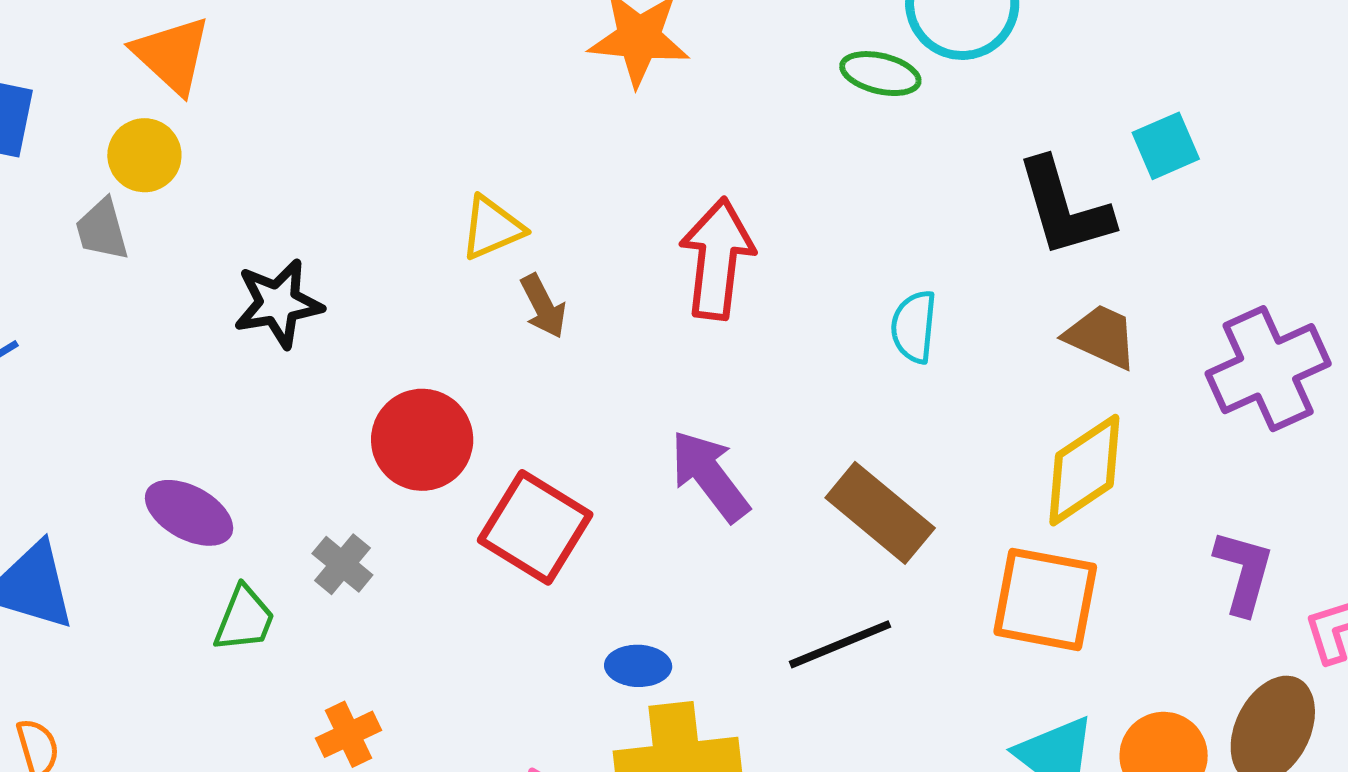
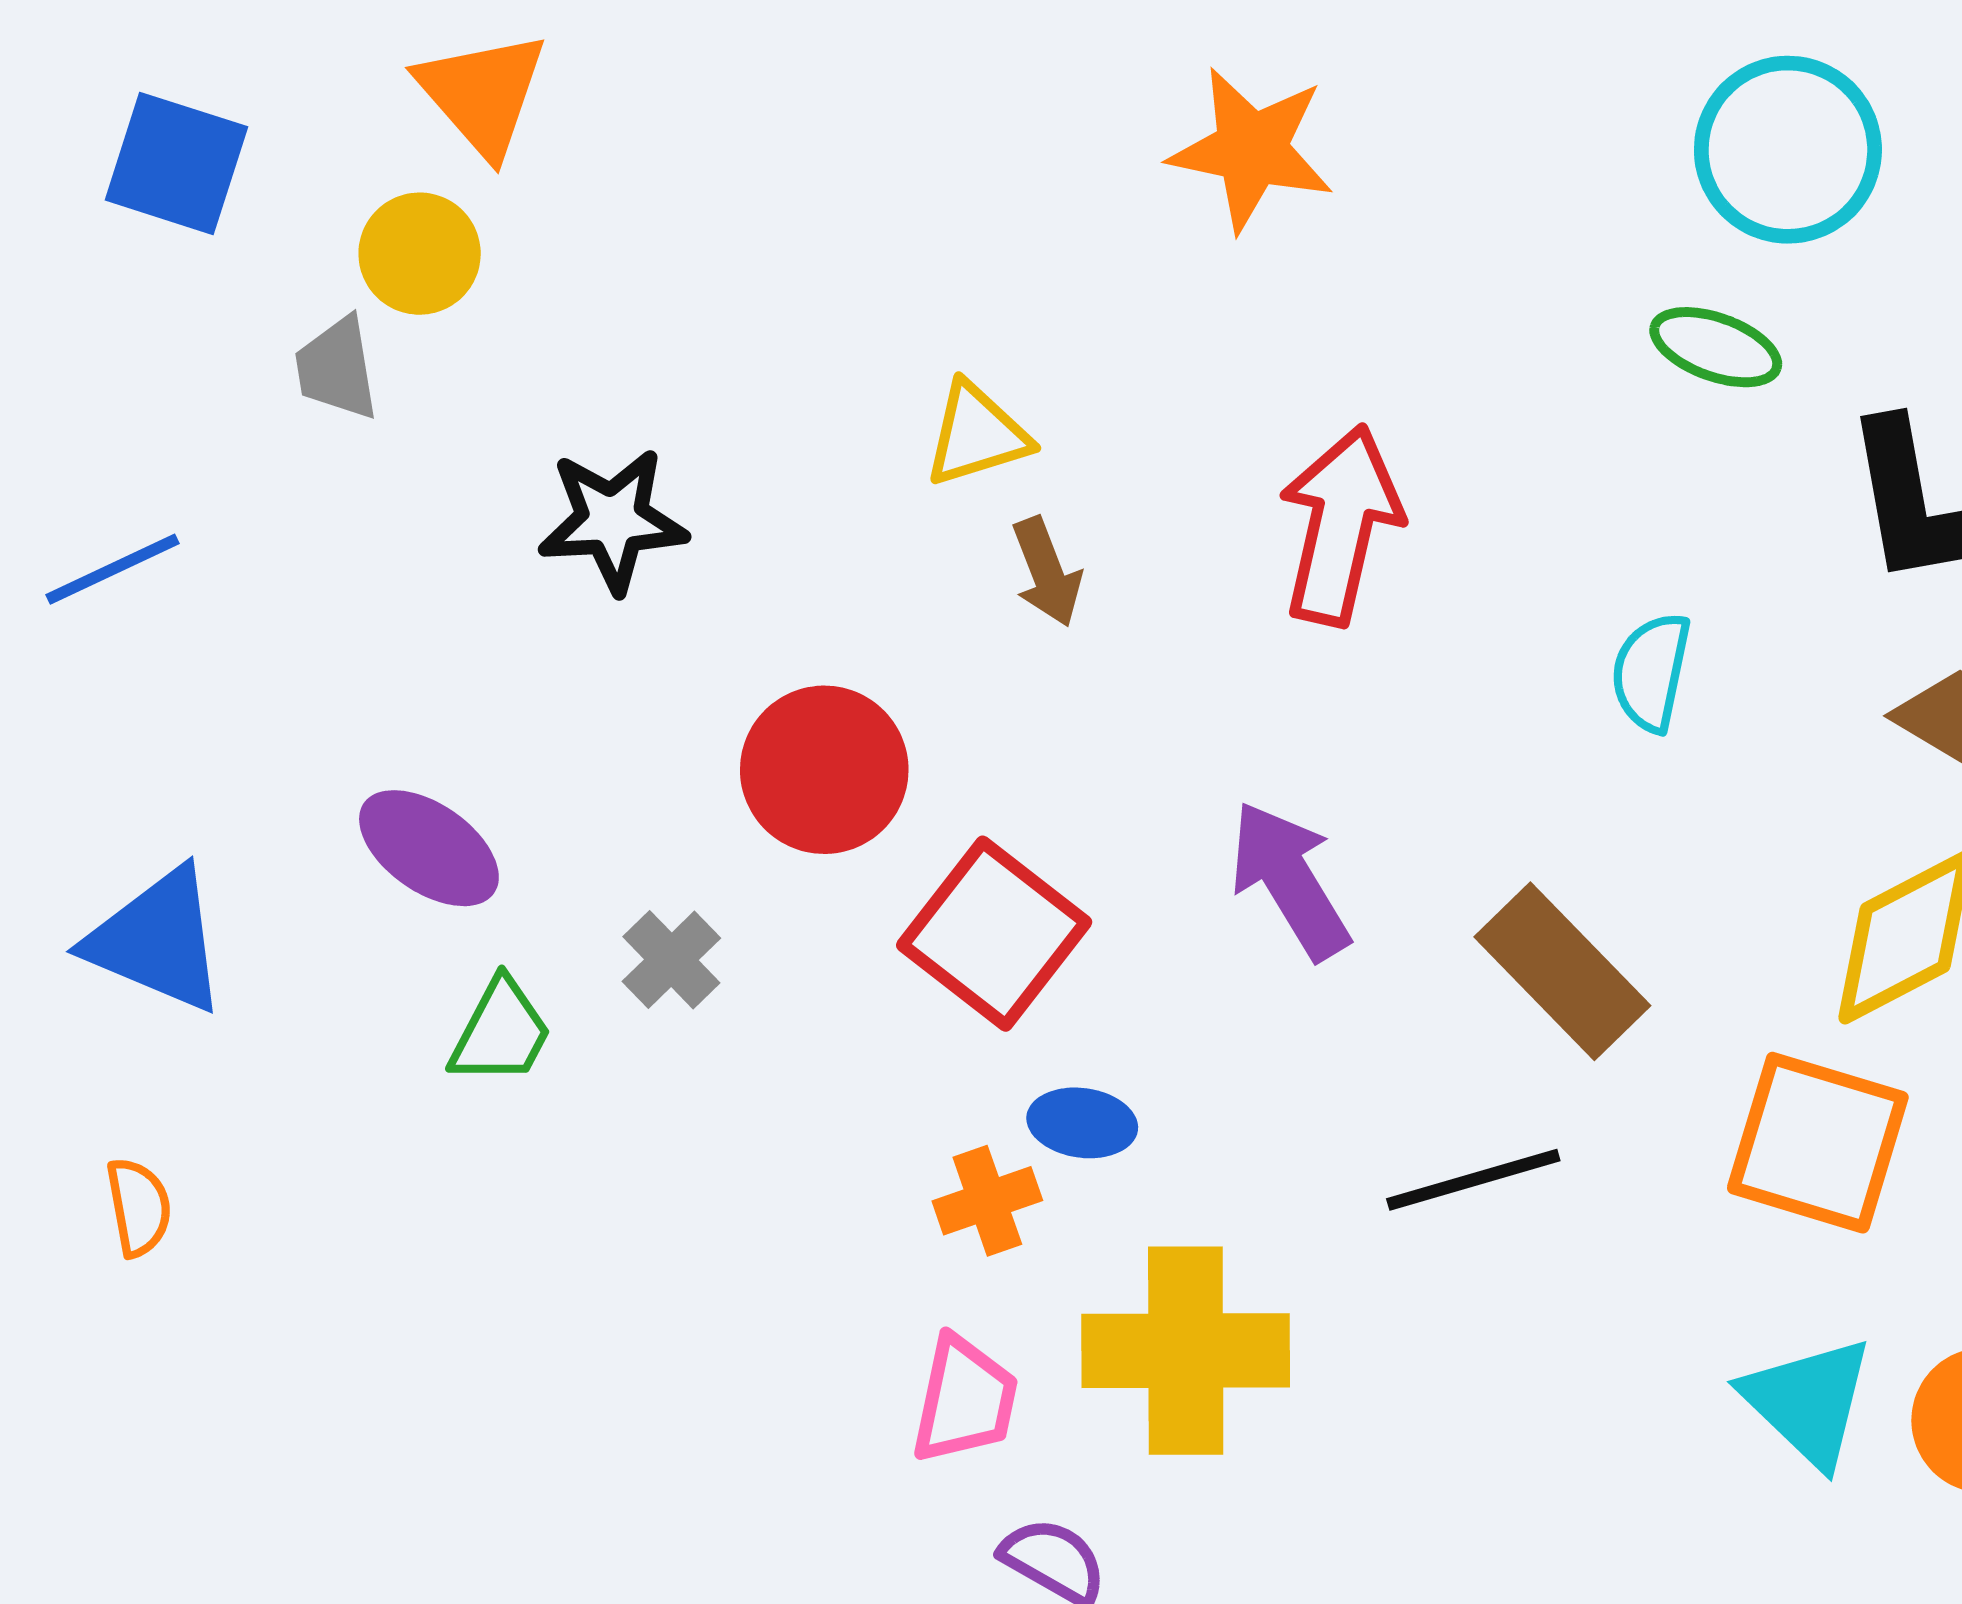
green ellipse: (880, 74) -> (1716, 347), moved
blue ellipse: (638, 666) -> (1082, 1123), moved
orange cross: (348, 734) -> (987, 1201), moved

